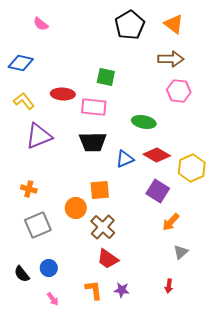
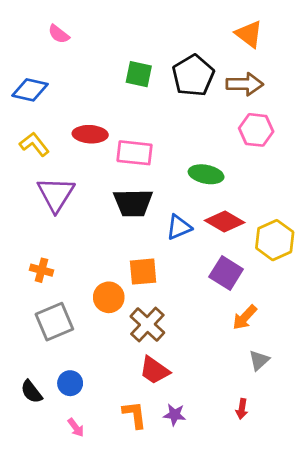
black pentagon: (130, 25) -> (193, 76), moved
green square: (106, 77) -> (139, 74), moved
purple triangle: (39, 136) -> (56, 194), turned -36

